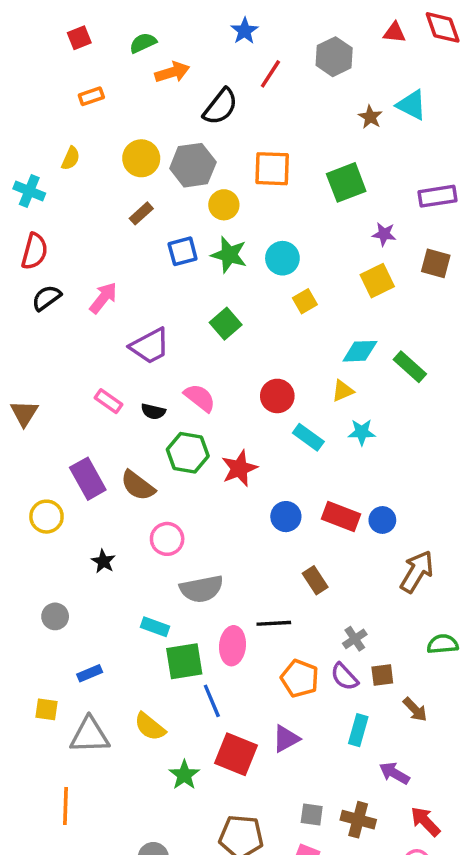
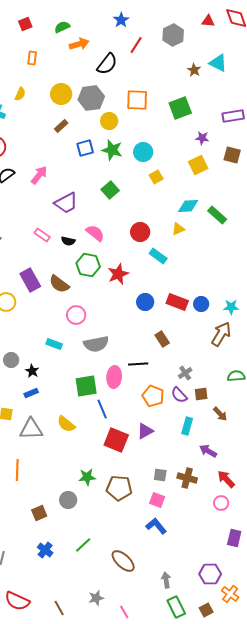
orange rectangle: (91, 96) -> (32, 58), turned -64
cyan star: (362, 432) -> (231, 307), moved
black star: (103, 561) -> (32, 371), moved
cyan rectangle: (155, 627) -> (54, 344), moved
green star: (184, 775) -> (87, 477), moved, turned 30

